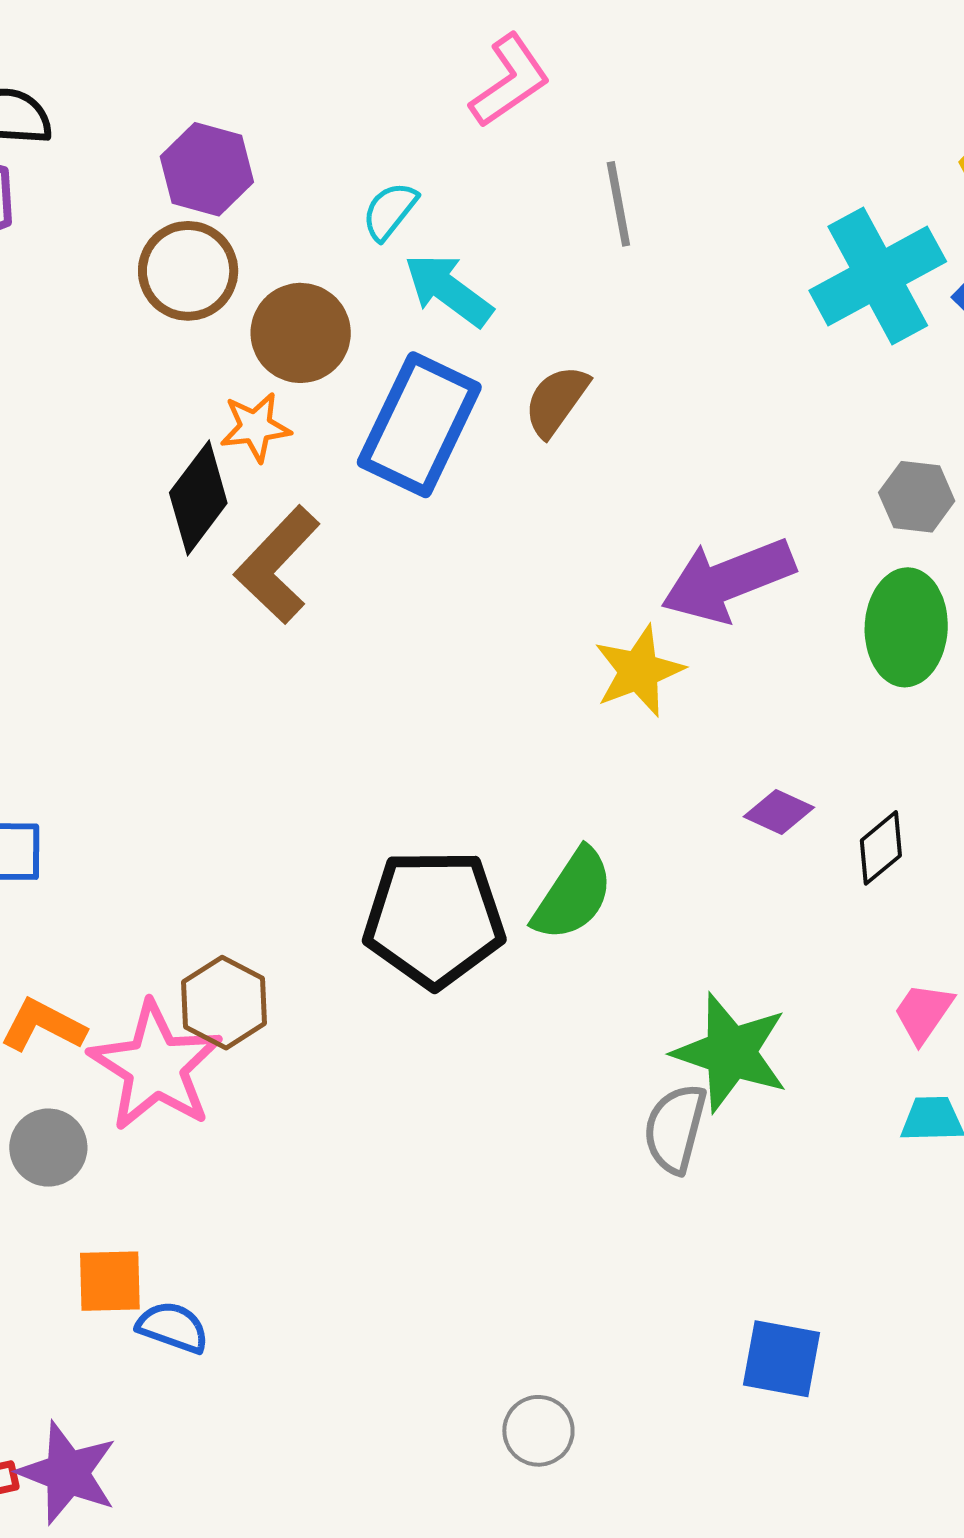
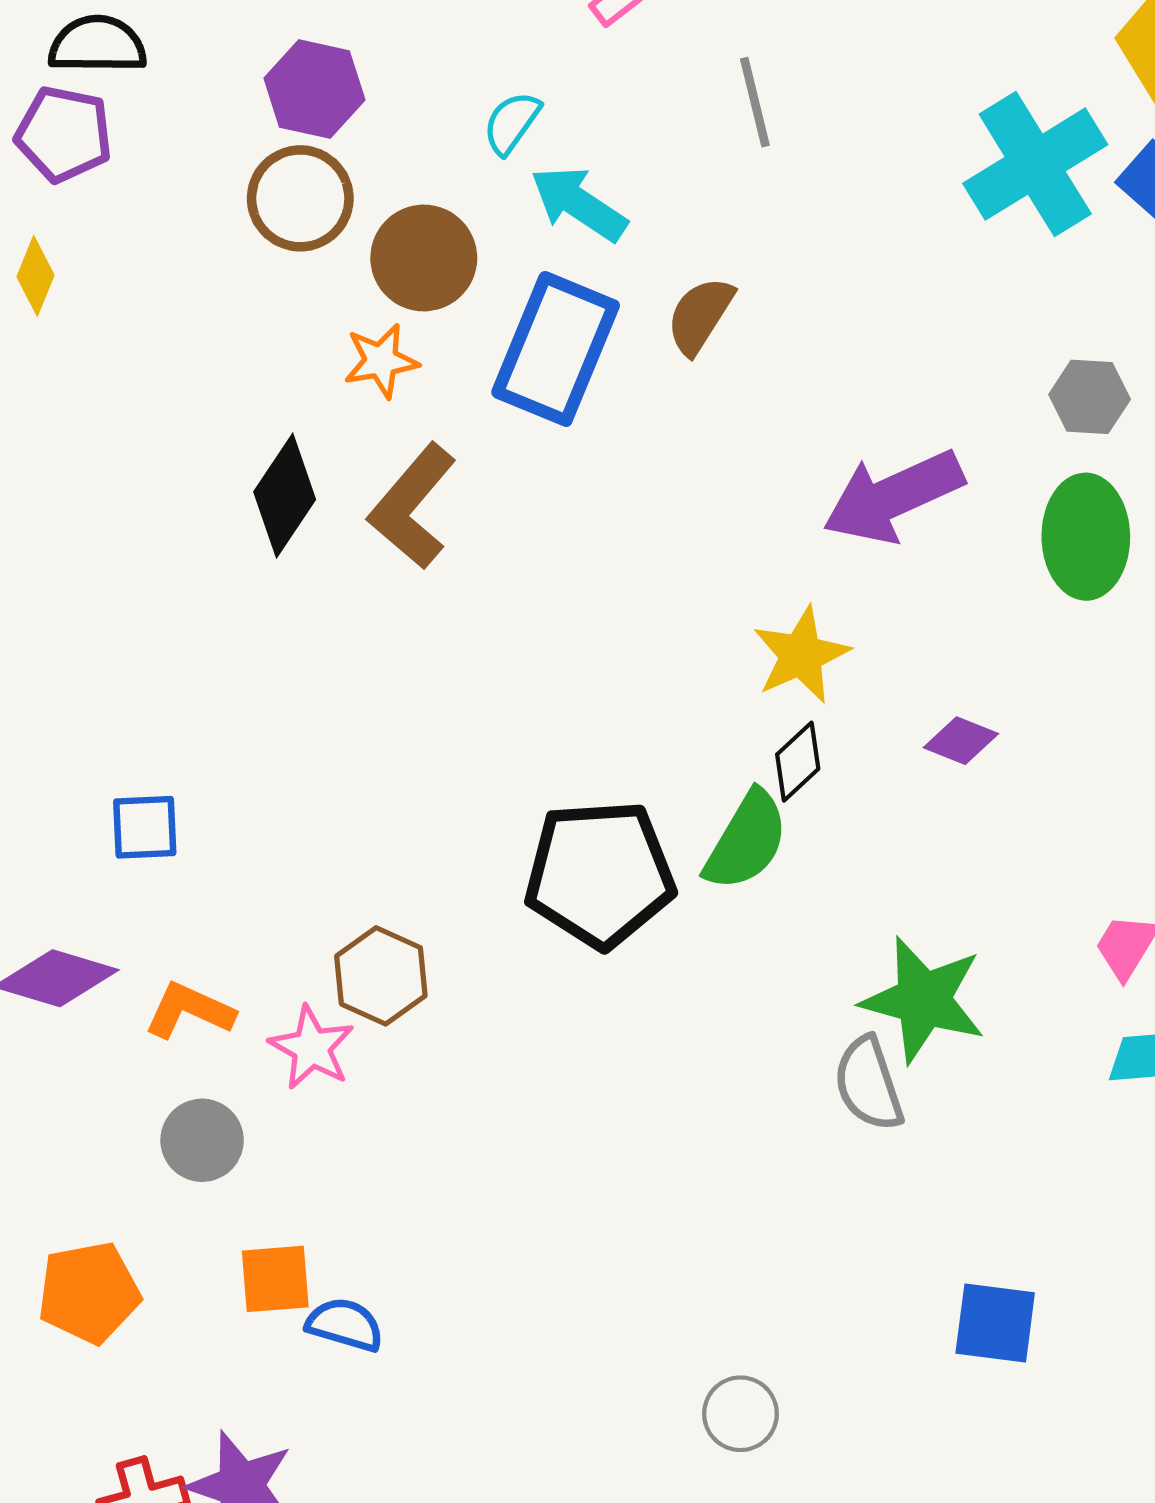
black diamond: (198, 498) -> (285, 496), moved
yellow star: (639, 671) -> (801, 655), moved
black diamond: (881, 848) -> (798, 762), moved
pink star: (156, 1066) -> (312, 1048), size x0.6
gray semicircle: (675, 1129) -> (869, 1084), turned -30

